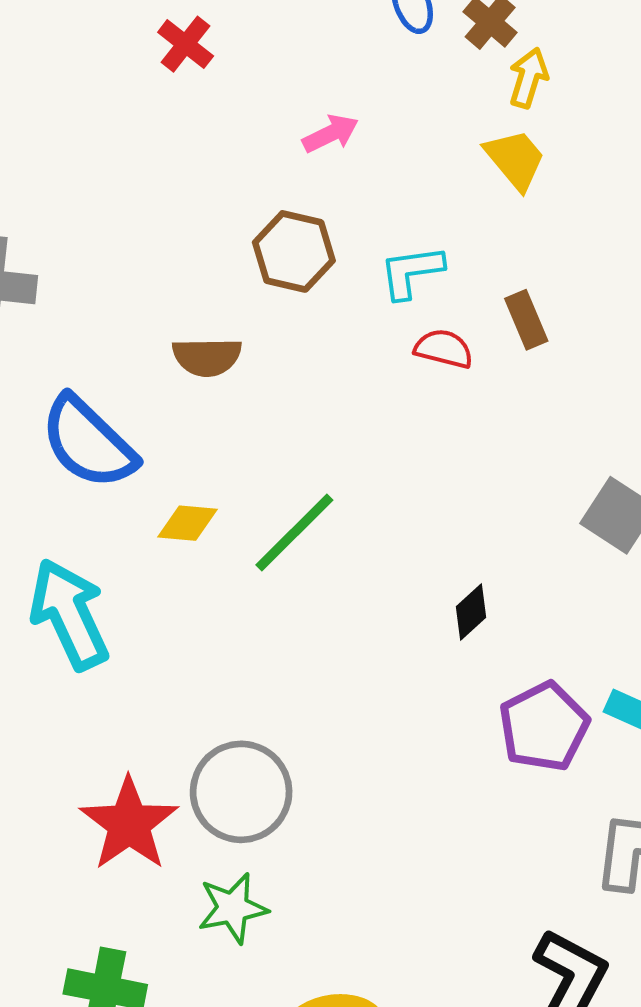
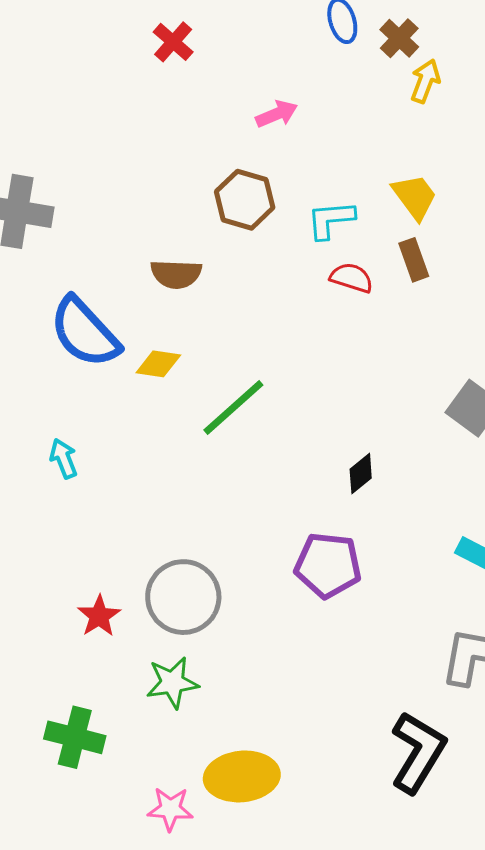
yellow trapezoid: (515, 159) -> (415, 197), moved
yellow diamond: (188, 523) -> (158, 364), moved
cyan arrow: (69, 614) -> (64, 459), size x0.5
purple pentagon: (544, 727) -> (328, 565), moved, turned 30
red star: (129, 824) -> (99, 616), size x0.6

